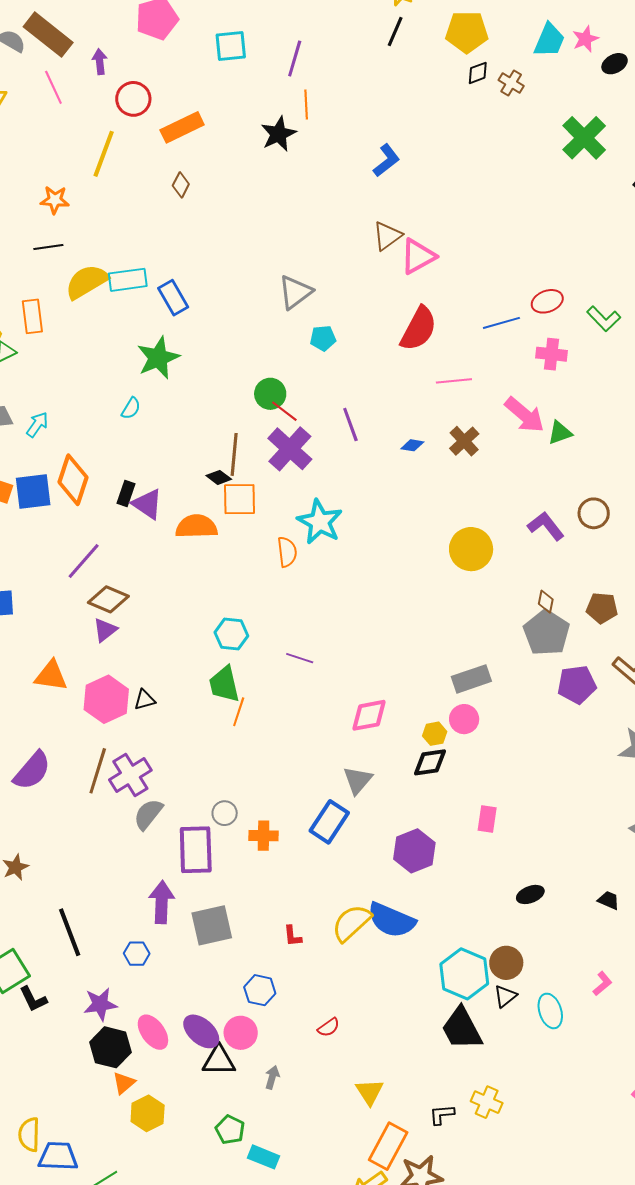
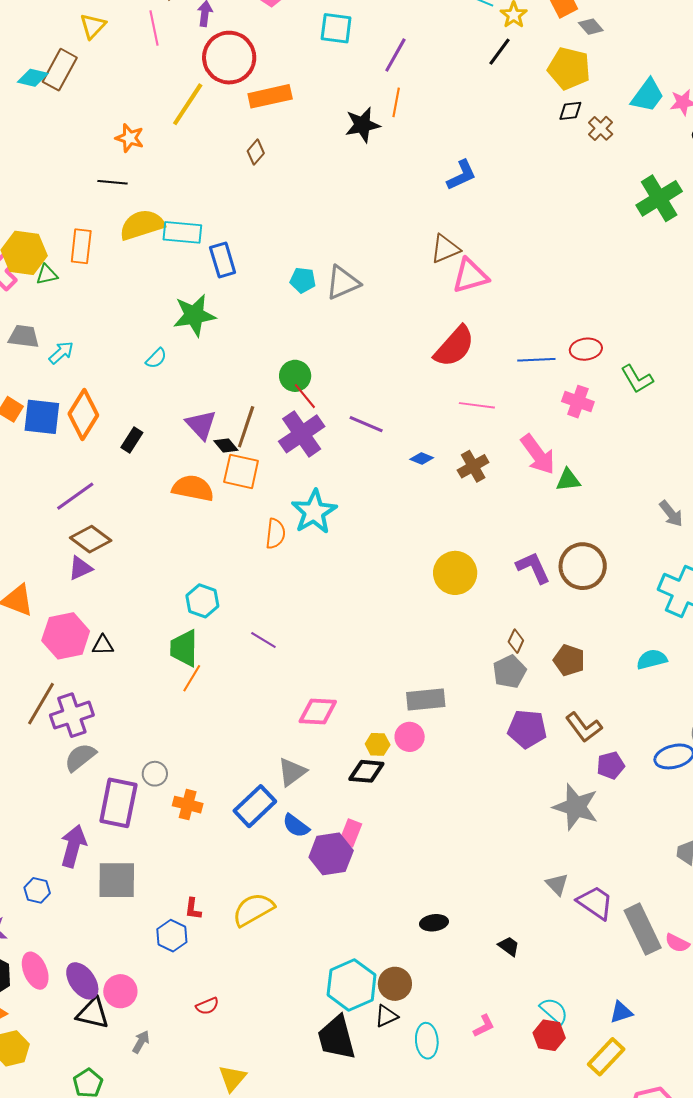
red circle: (133, 99) -> (229, 58), size x1.5
cyan pentagon: (323, 338) -> (303, 280), moved
purple line: (350, 424) -> (366, 424), turned -60
purple triangle: (147, 504) -> (201, 425), moved
brown circle: (594, 513) -> (583, 566), size x1.5
gray pentagon: (546, 633) -> (509, 672), size x0.7
pink rectangle: (487, 819) -> (350, 833), moved
blue semicircle: (391, 920) -> (296, 826), moved, size x0.6
blue hexagon: (260, 990) -> (172, 936), moved

